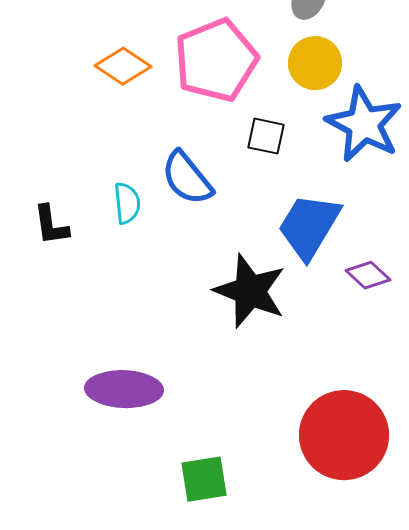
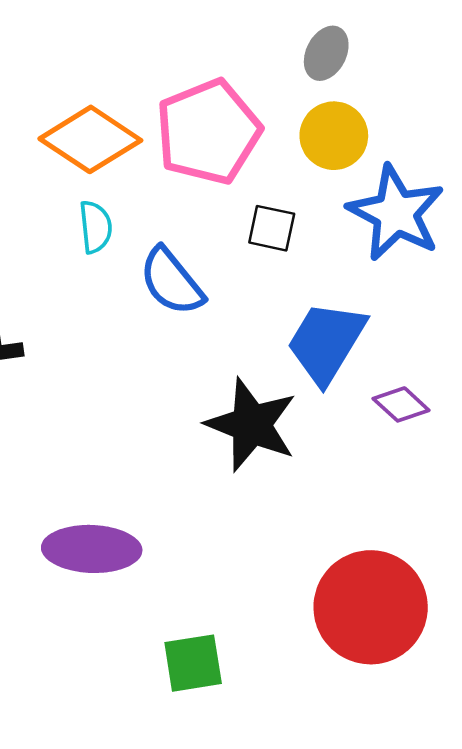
orange diamond: (123, 66) -> (90, 139), size x1.4
cyan semicircle: (127, 203) -> (95, 227), moved

